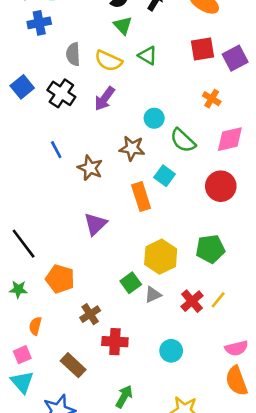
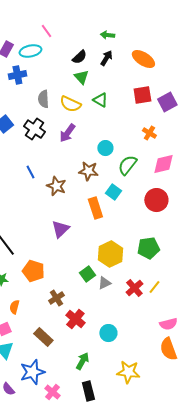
green semicircle: (183, 140) -> (127, 165), turned 85
red cross: (115, 342) -> (75, 319), turned 36
cyan circle: (171, 351) -> (108, 333), moved

